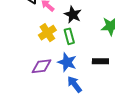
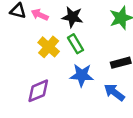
purple diamond: (41, 66) -> (38, 91), moved
blue arrow: (75, 84) -> (114, 92), moved

